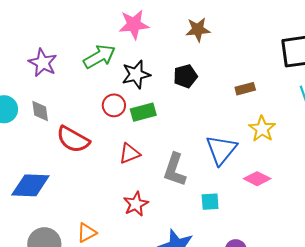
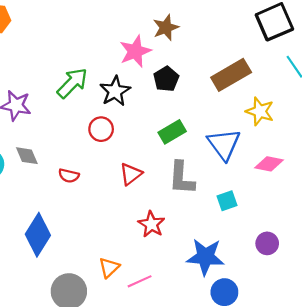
pink star: (134, 25) -> (135, 51), moved
brown rectangle: (245, 89) -> (231, 75), size x1.8
green rectangle: (143, 112) -> (172, 132), moved
red semicircle: (73, 139) -> (69, 176), size x0.6
blue diamond: (30, 185) -> (38, 235), turned -45

